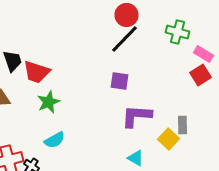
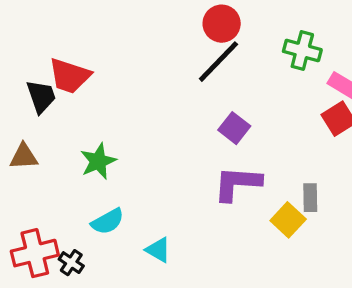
red trapezoid: (36, 72) -> (70, 76), moved
purple square: (120, 81) -> (234, 128), moved, turned 30
cyan triangle: (136, 158) -> (158, 250), moved

